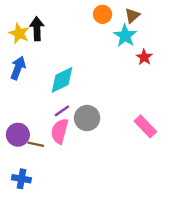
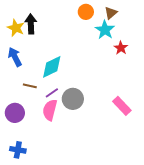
blue arrow: (18, 68) -> (15, 57), turned -48
brown line: (36, 144) -> (30, 86), moved

